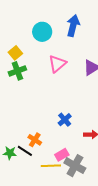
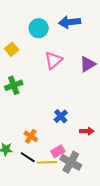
blue arrow: (73, 26) -> (70, 22), turned -110
green cross: (17, 71) -> (14, 85), moved
black line: (25, 151) -> (28, 157), moved

